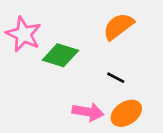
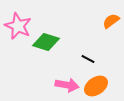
orange semicircle: (118, 26) -> (111, 21), moved, size x0.7

